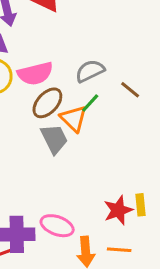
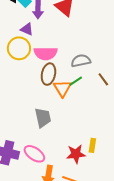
brown ellipse: (47, 103) -> (48, 74), turned -45
gray trapezoid: (54, 139) -> (43, 118), moved
yellow rectangle: (140, 205) -> (92, 145), moved

